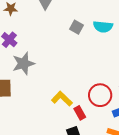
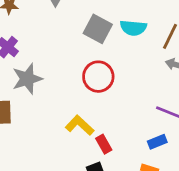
gray square: (76, 27) -> (98, 29), size x1.5
red circle: (100, 95) -> (98, 77), moved

